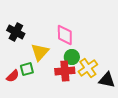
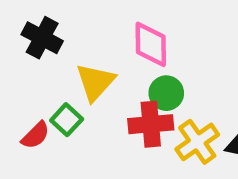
yellow cross: (88, 68) -> (197, 142), moved
green square: (27, 69) -> (67, 120), turned -32

